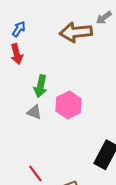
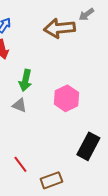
pink hexagon: (69, 105) -> (66, 98), moved

